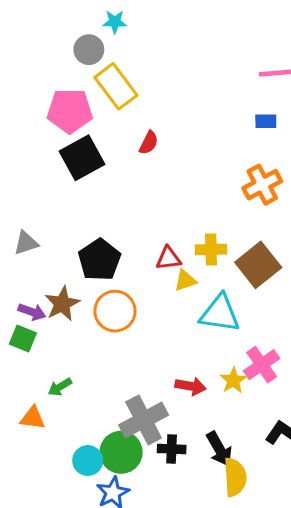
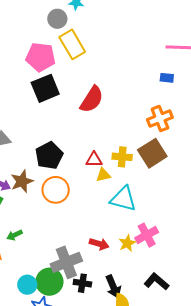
red semicircle: (149, 143) -> (92, 99), moved, size x1.8
brown square: (258, 265) -> (152, 153), moved

